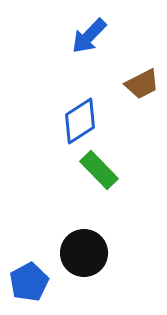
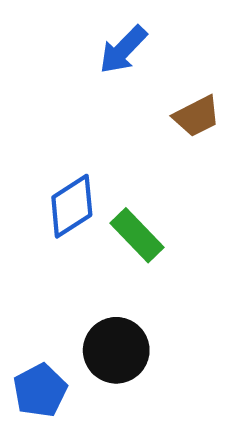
blue diamond: (80, 121) -> (72, 206), moved

